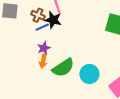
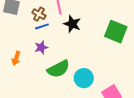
black star: (53, 20) -> (72, 24), moved
orange arrow: (43, 61) -> (16, 58), moved

